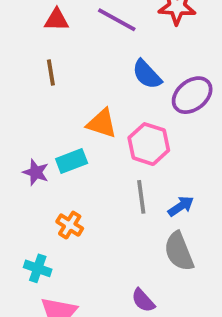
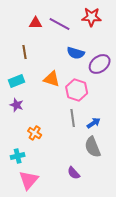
red triangle: (56, 20) -> (36, 23), moved
blue semicircle: (147, 74) -> (76, 53), turned -30
cyan rectangle: (72, 161) -> (17, 81), moved
cyan cross: (38, 268) -> (18, 156), turned -32

